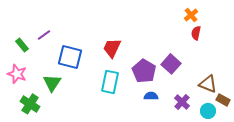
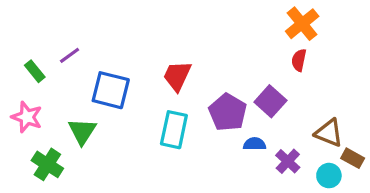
orange cross: (191, 15) -> (302, 24), size x1.5
red semicircle: (196, 33) -> (299, 60), moved
blue semicircle: (151, 96) -> (255, 144), moved

